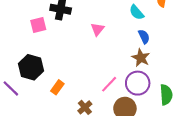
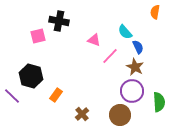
cyan semicircle: (137, 12) -> (125, 32), moved
pink triangle: (98, 29) -> (94, 40), turned -48
pink line: (109, 84) -> (110, 56), moved

